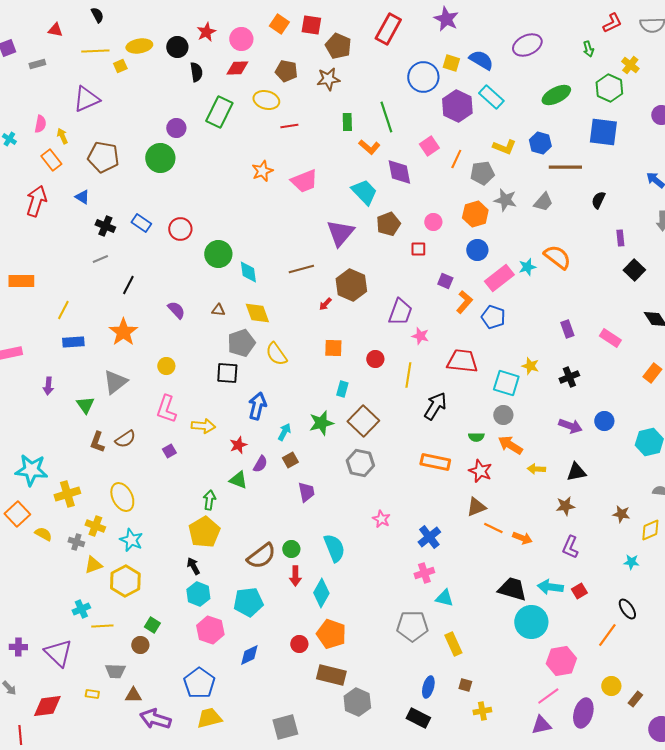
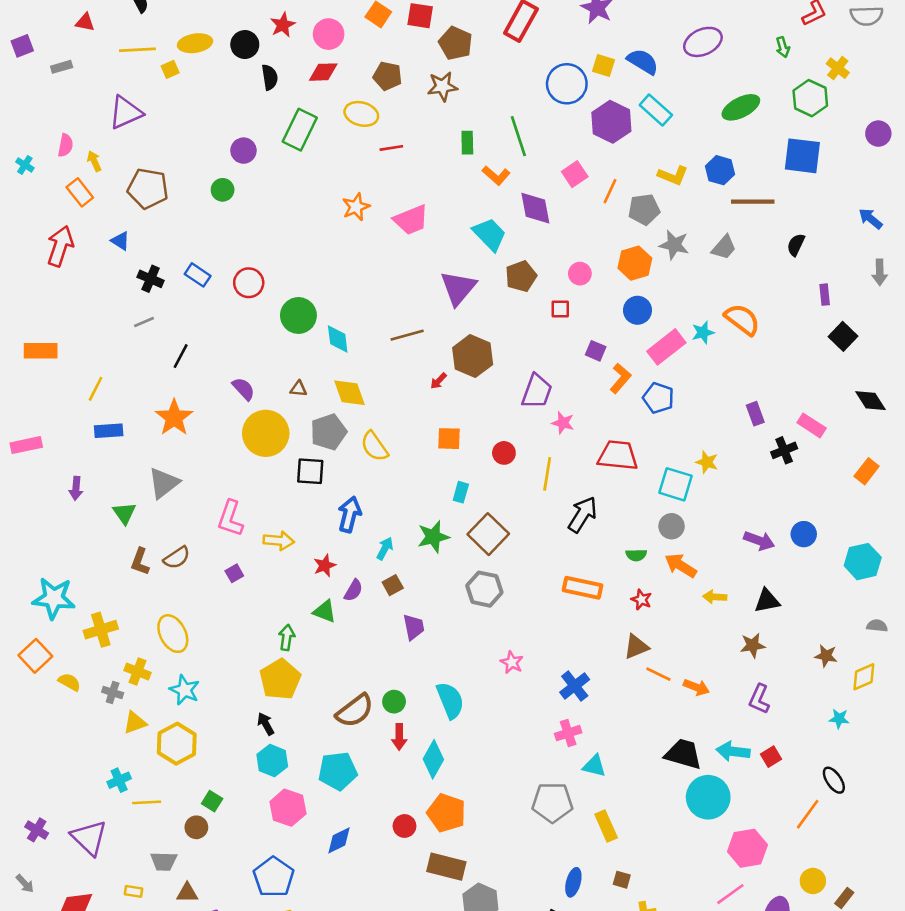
green circle: (160, 158) -> (223, 190), size x0.6
yellow circle: (166, 366) -> (266, 433), moved, size x2.0
black cross: (569, 377) -> (784, 450), moved
red star: (480, 471) -> (641, 600), size x0.7
purple cross: (18, 647) -> (37, 830), turned 30

